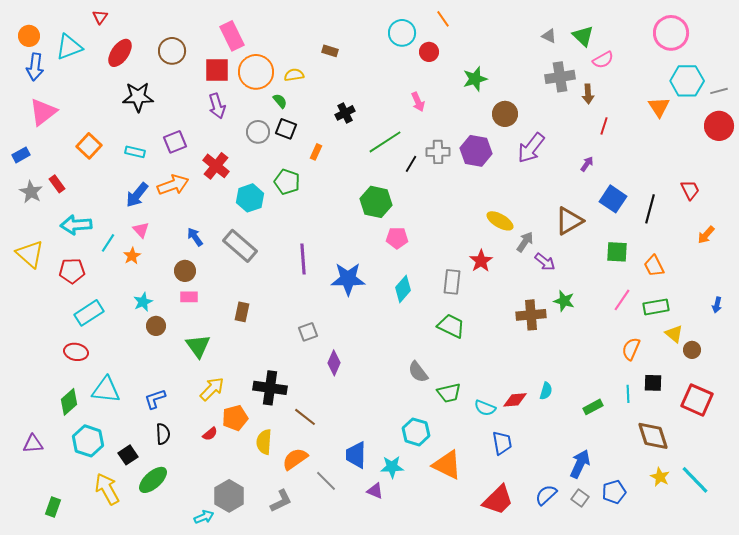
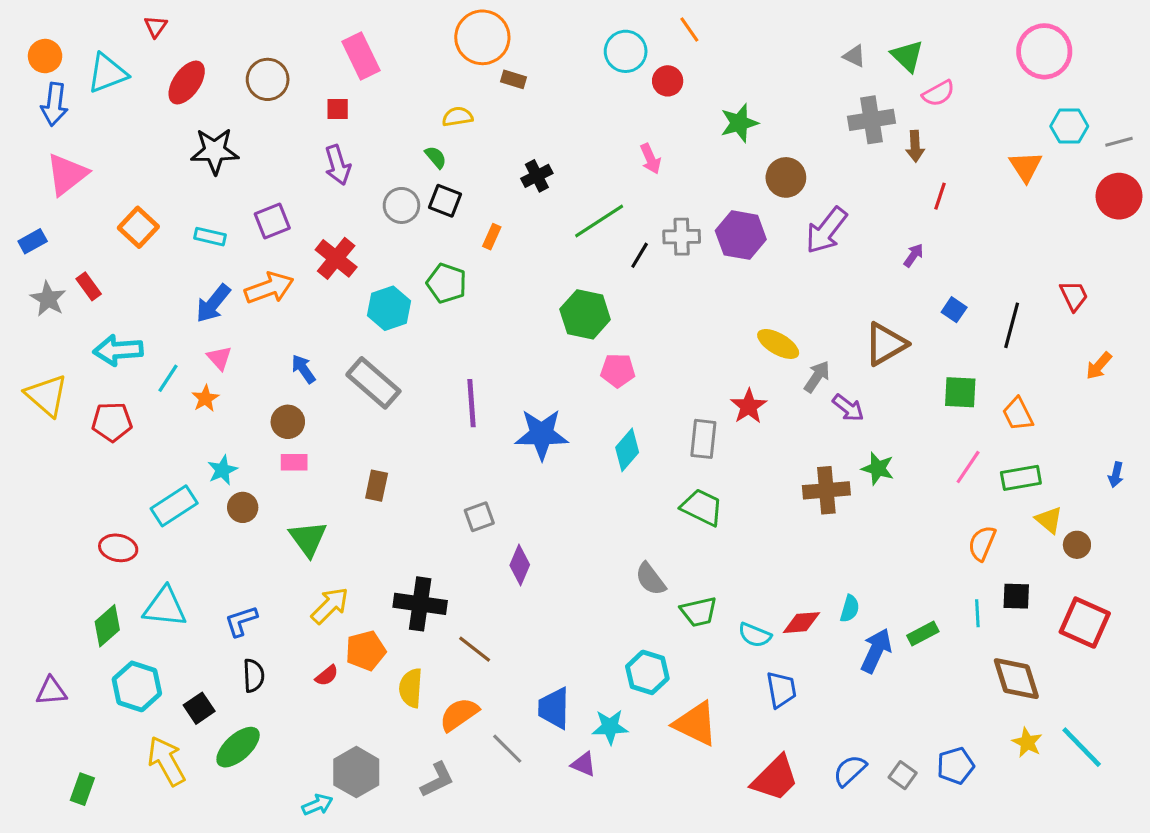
red square: (217, 70) -> (338, 109), size x0.6
orange circle: (256, 72) -> (482, 37), moved
cyan hexagon: (687, 81) -> (1069, 126), size x0.7
blue square: (613, 199) -> (954, 310), size x0.6
cyan rectangle: (89, 313) -> (174, 506), moved
blue arrow: (580, 464) -> (876, 651), moved

